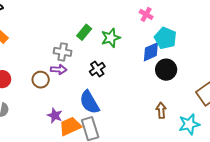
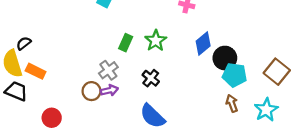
cyan pentagon: (165, 38) -> (235, 75), moved
gray cross: (63, 52) -> (108, 70), turned -30
brown circle: (41, 80) -> (91, 91), moved

